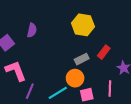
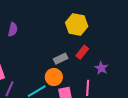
yellow hexagon: (83, 25) -> (77, 24), moved

